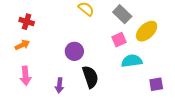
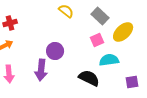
red cross: (27, 22) -> (10, 23), turned -32
black semicircle: (90, 77) -> (89, 78), moved, turned -45
purple arrow: (59, 85) -> (41, 70), moved, size x1.5

